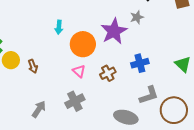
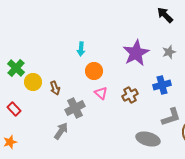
gray star: (137, 17) -> (169, 52), moved
orange circle: (83, 44) -> (94, 71), moved, size x0.7
gray cross: (75, 101) -> (75, 108), moved

